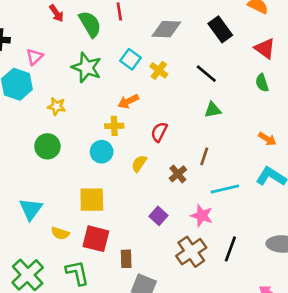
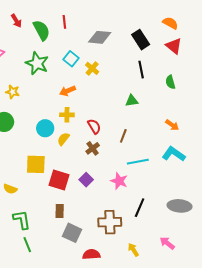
red triangle: (265, 49) -> (174, 46), moved
black line: (206, 74) -> (141, 70), moved, turned 36
yellow cross: (114, 126) -> (67, 115), moved
red semicircle: (159, 132) -> (94, 126), moved, turned 119
yellow semicircle: (139, 164) -> (63, 139), moved
brown cross: (178, 174) -> (93, 148), moved
red square: (96, 239) -> (59, 180), moved
brown cross: (191, 252) -> (110, 222), moved, turned 30

